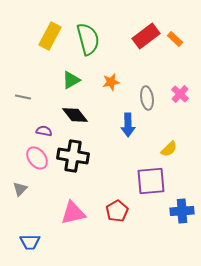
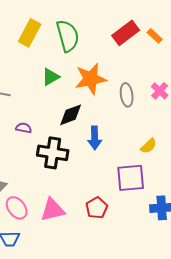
orange star: (111, 82) -> (91, 79), size x1.8
black diamond: (75, 115) -> (71, 115), moved, turned -72
blue arrow: (128, 125) -> (95, 138), moved
pink ellipse: (37, 158) -> (17, 208), moved

